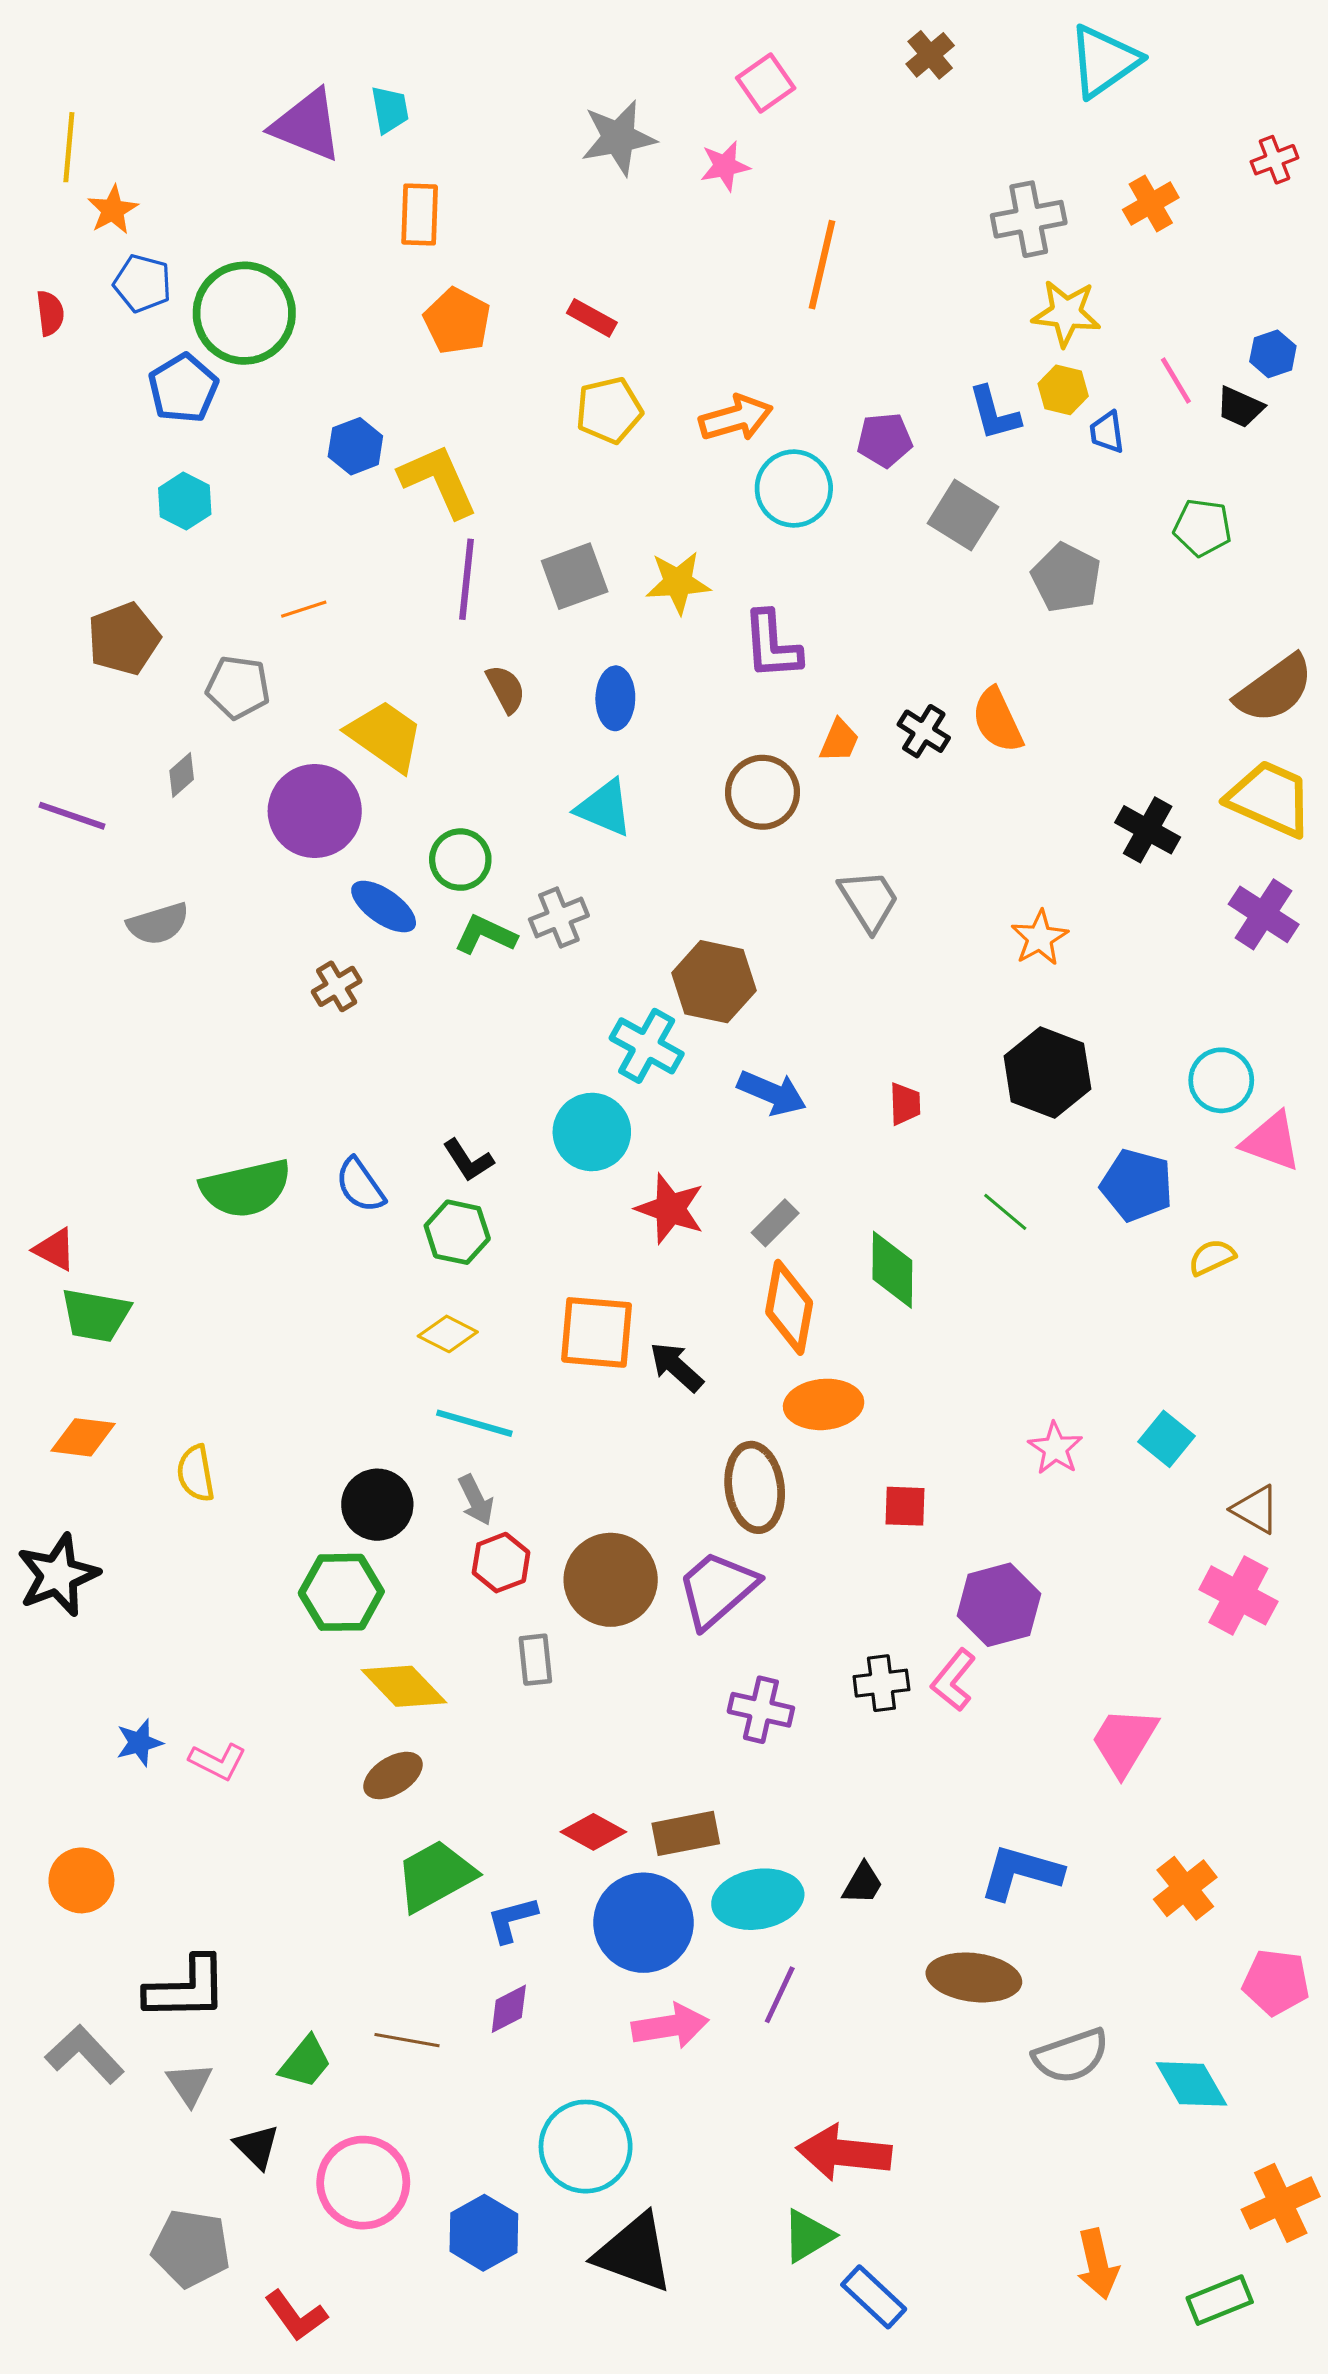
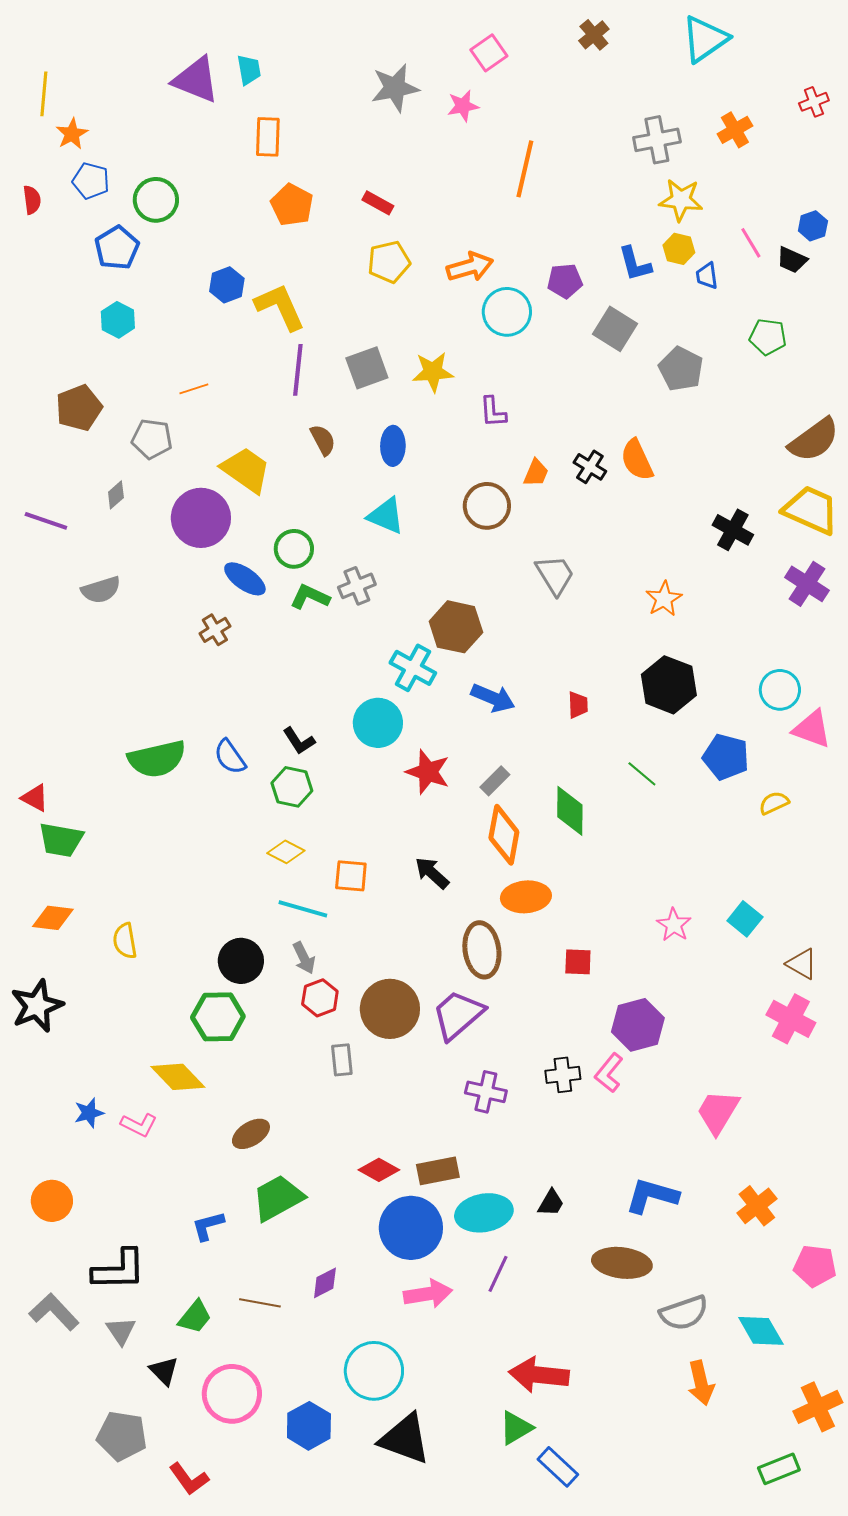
green circle: (244, 313) -> (156, 200), size x0.7
purple L-shape: (772, 645) -> (493, 412), size x0.7
orange square: (597, 1332) -> (351, 876), moved, size x0.7
yellow diamond: (404, 1686) -> (178, 1077), moved
blue L-shape: (512, 1920) -> (208, 1226), moved
orange arrow: (1098, 2264) -> (701, 1383), moved

